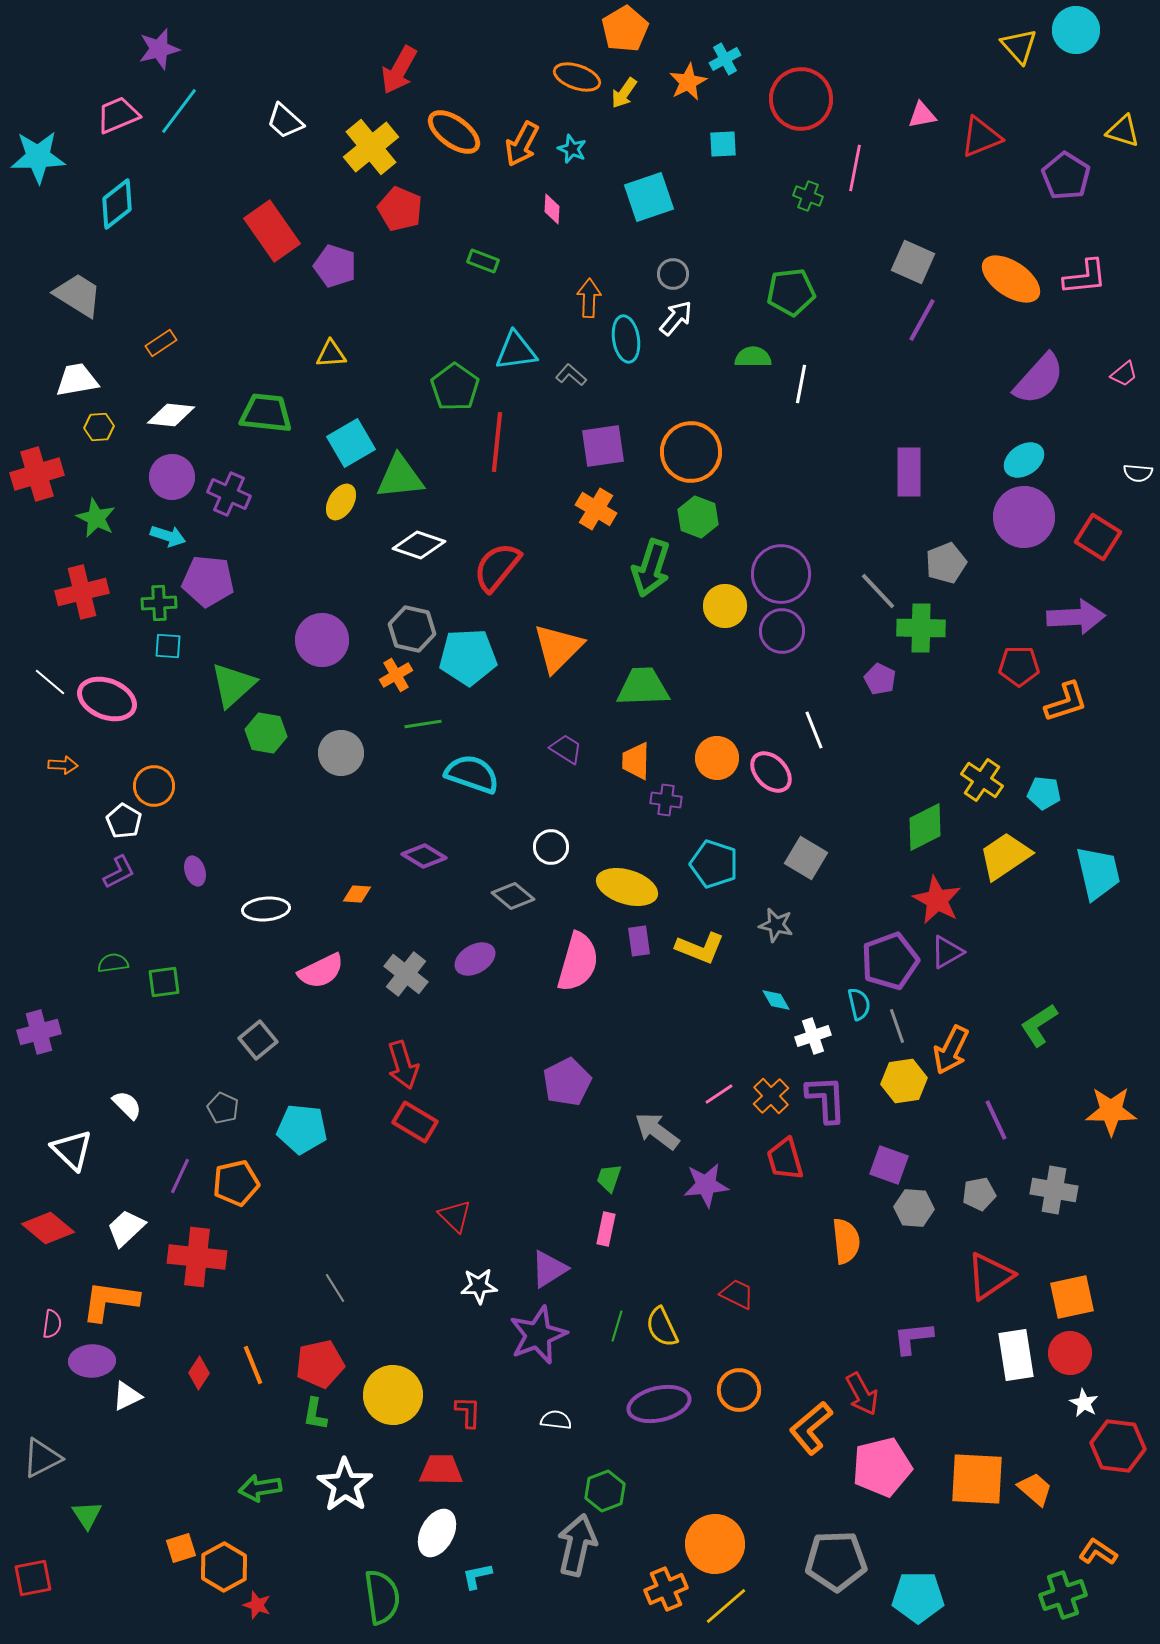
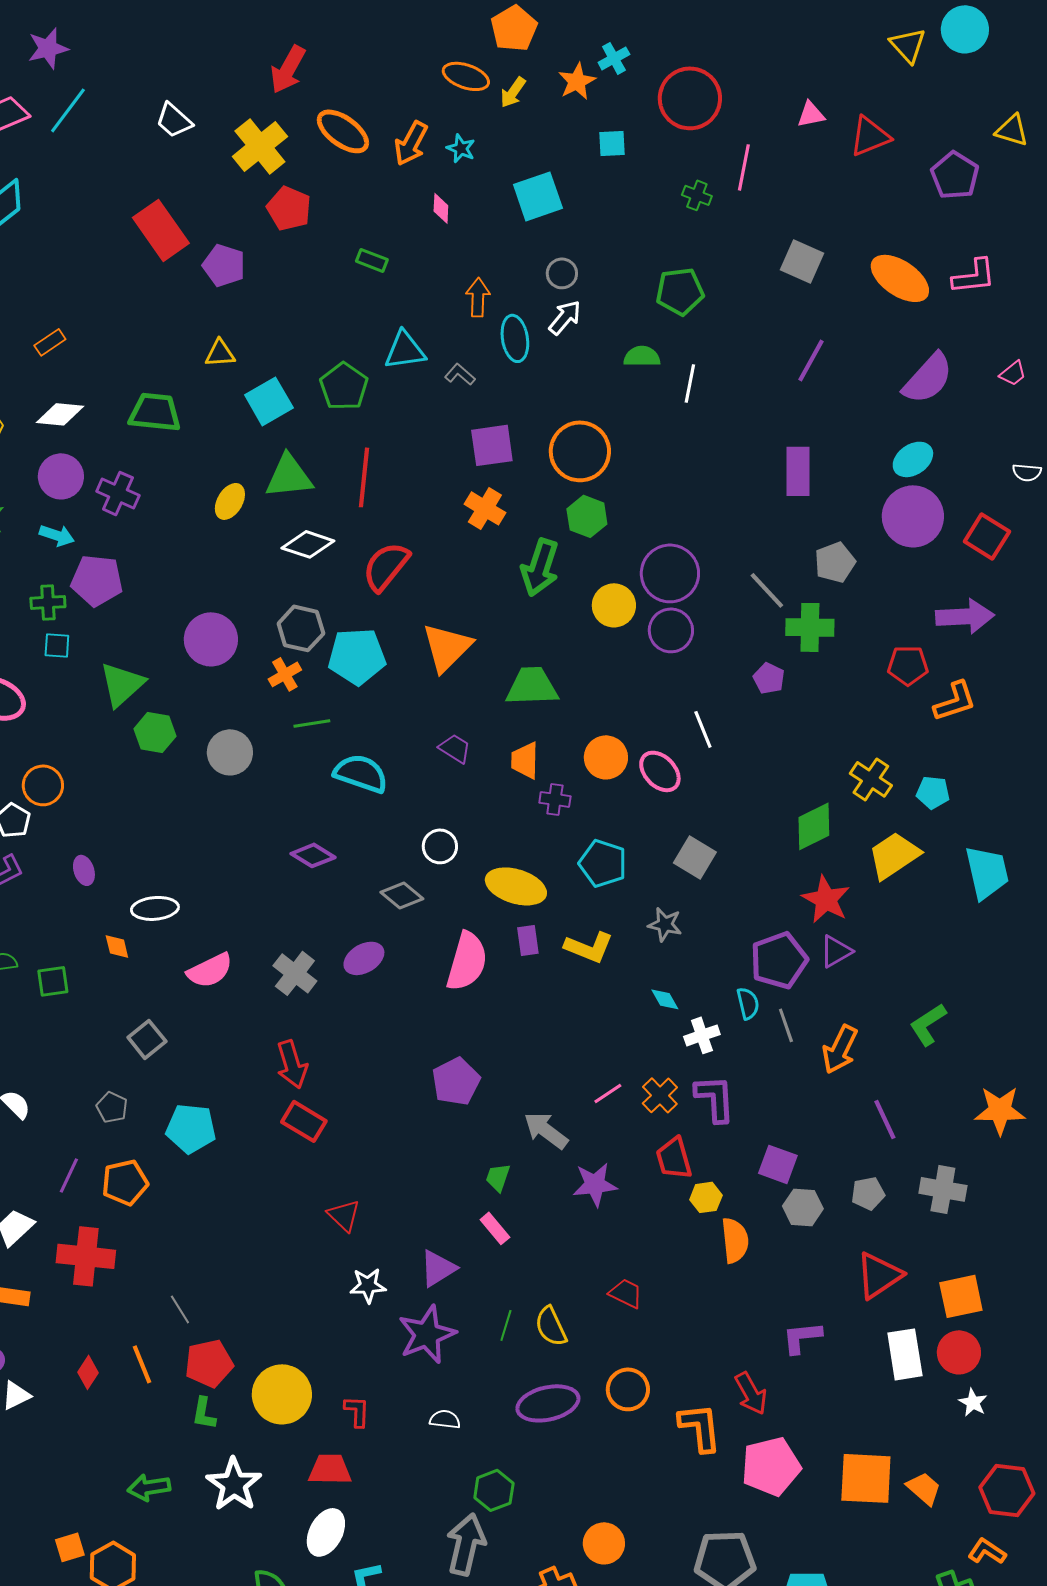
purple line: (922, 320) -> (811, 360), moved
red line: (497, 442) -> (364, 477), moved
cyan square: (351, 443) -> (269, 401), moved
orange diamond: (357, 894) -> (117, 946), moved, turned 72
yellow hexagon: (904, 1081) -> (706, 1197), moved, size x0.7
pink rectangle: (606, 1229) -> (495, 1228), turned -52
gray line: (335, 1288) -> (180, 1309), moved
orange L-shape: (811, 1428) -> (700, 1427), turned 124
red hexagon: (1118, 1446) -> (1007, 1490), moved
orange circle: (715, 1544) -> (604, 1543), size x0.7

